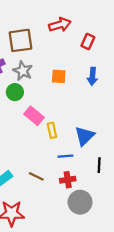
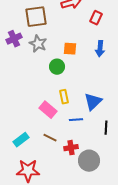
green circle: (15, 92) -> (57, 67), moved
pink rectangle: (34, 116) -> (48, 110), moved
red cross: (68, 180) -> (71, 148), moved

